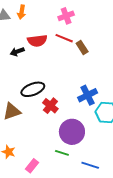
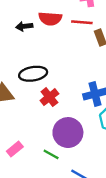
red line: (64, 38) -> (82, 22), turned -30
pink rectangle: (32, 166) -> (15, 149), moved

